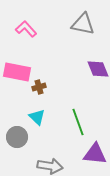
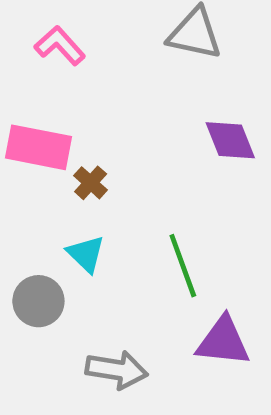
brown cross: (39, 87) -> (91, 183), turned -32

